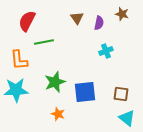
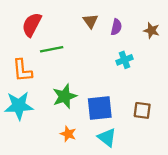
brown star: (122, 14) -> (152, 31), moved
cyan triangle: (127, 118) -> (107, 137), moved

